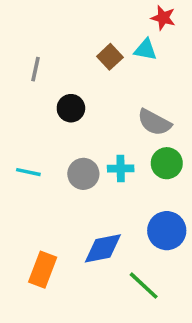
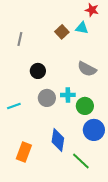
black circle: (71, 108) -> (38, 71), moved
green circle: (167, 163) -> (85, 106), moved
cyan line: (28, 172) -> (14, 106), moved, turned -32
blue diamond: (103, 248) -> (58, 140), turned -70

